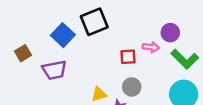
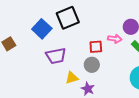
purple trapezoid: (54, 70) -> (56, 56), moved
gray circle: (132, 87) -> (92, 65), moved

